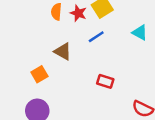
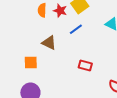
orange square: (39, 74) -> (31, 62), turned 32

